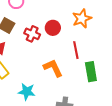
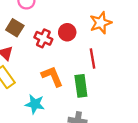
orange L-shape: (53, 68) -> (52, 76), moved
green rectangle: (91, 72) -> (81, 86), moved

